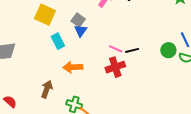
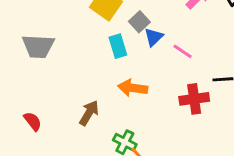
gray square: (78, 20) -> (139, 22), moved
pink line: (116, 49) -> (183, 51), moved

